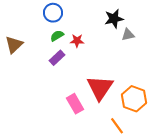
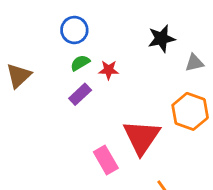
gray triangle: (128, 35) -> (194, 63), moved
orange hexagon: (134, 99) -> (190, 111), moved

